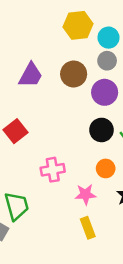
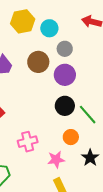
yellow hexagon: (78, 25) -> (23, 21), moved
cyan circle: (108, 38) -> (49, 28), moved

